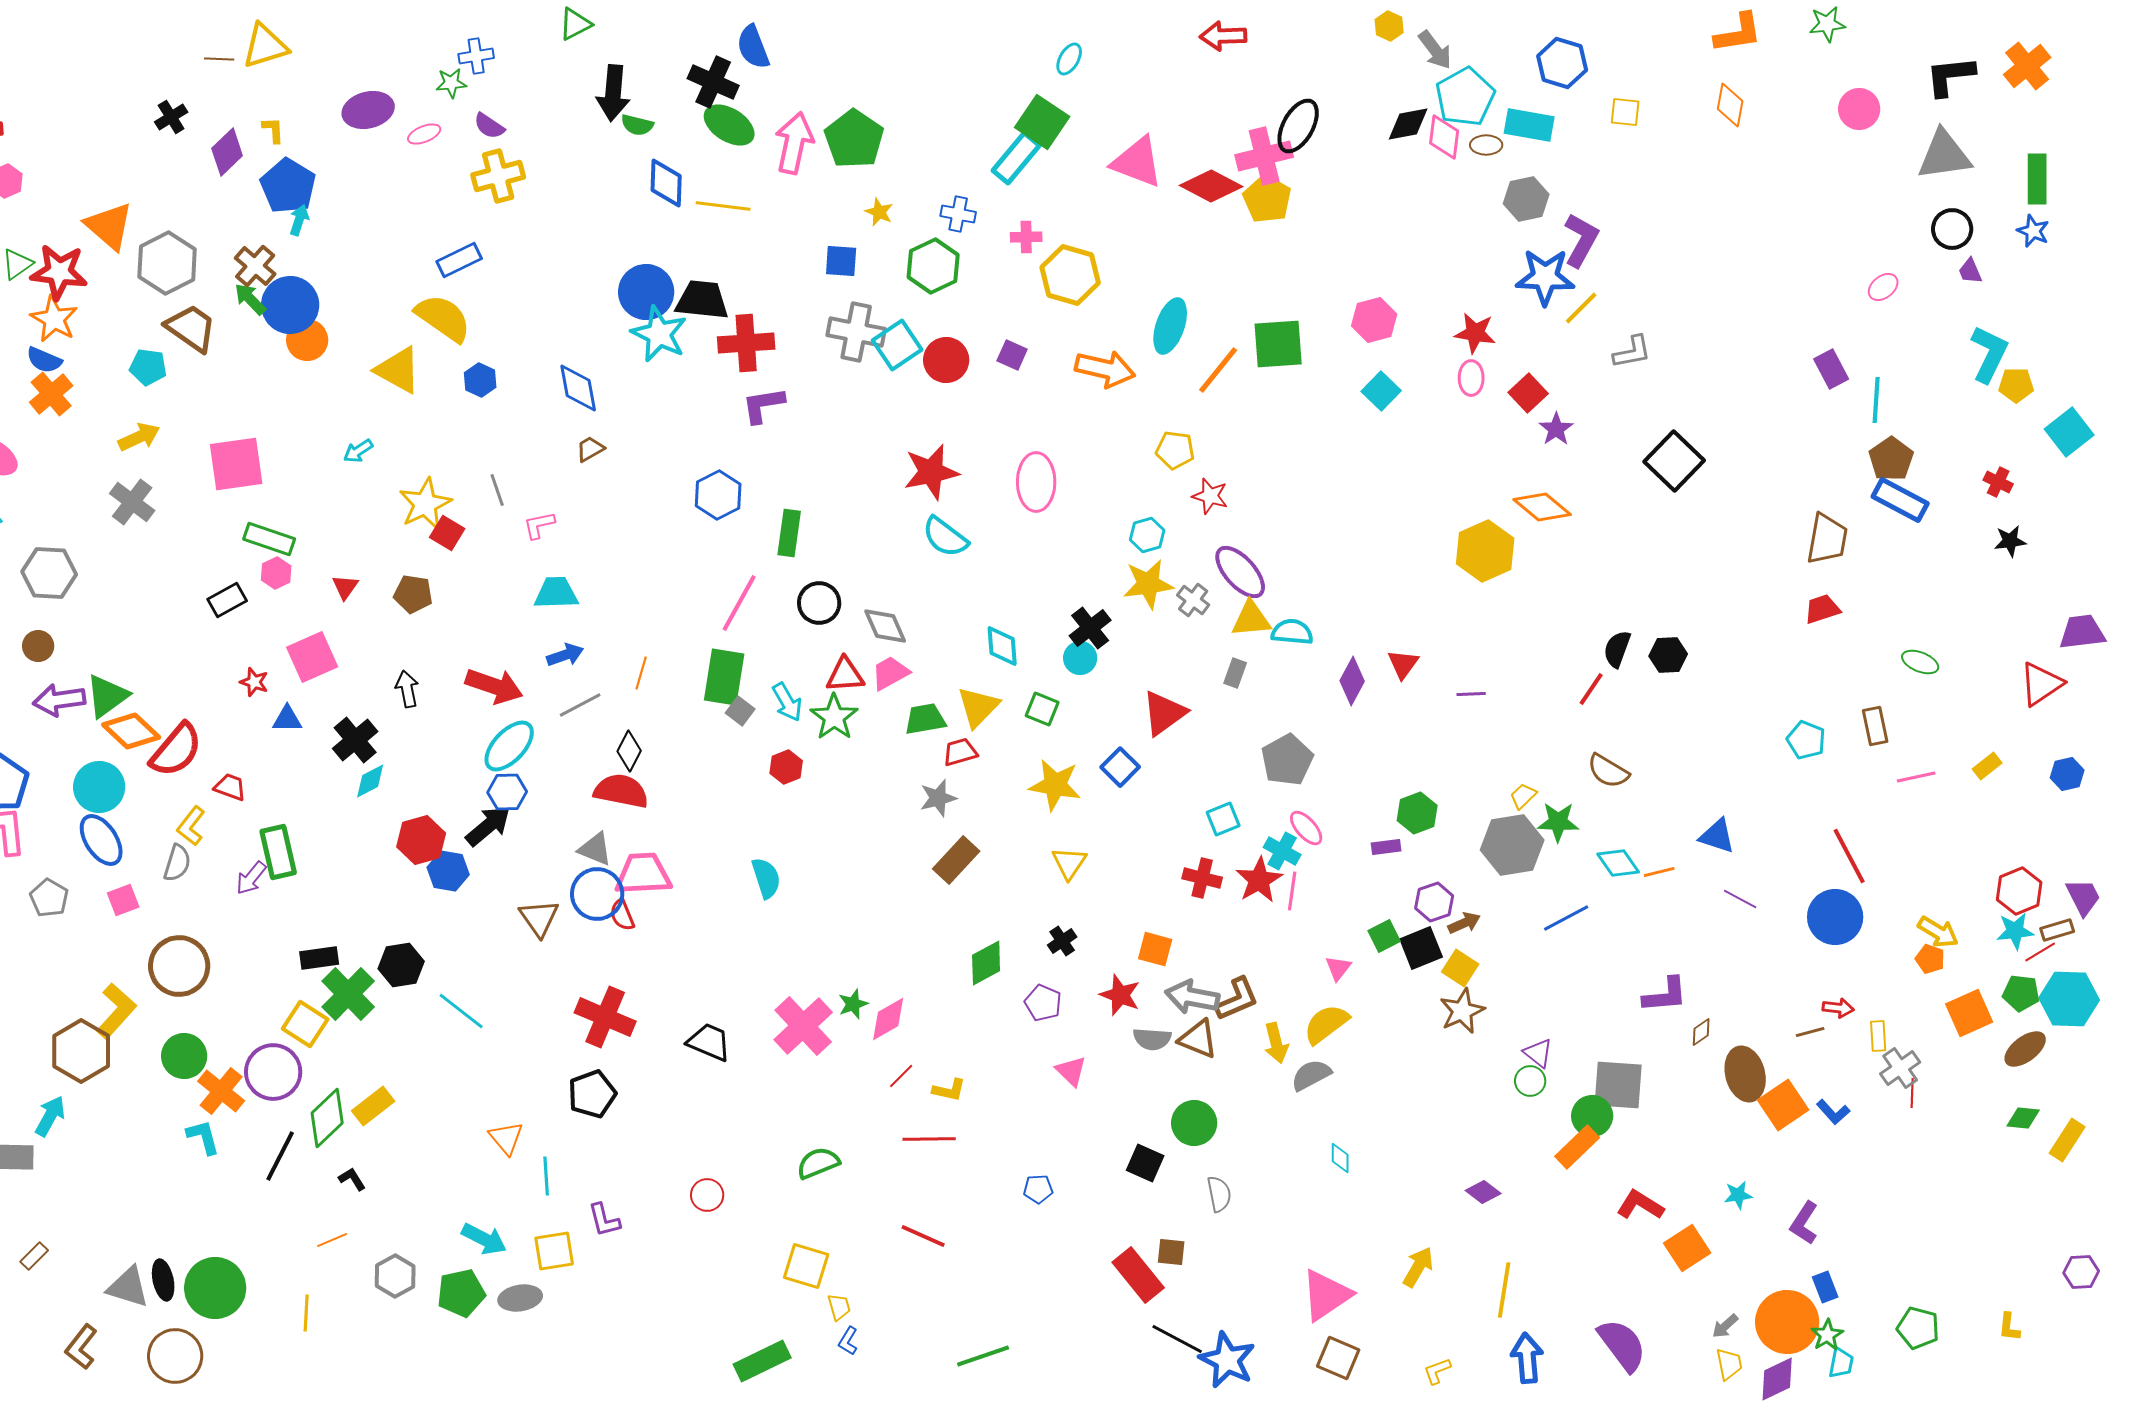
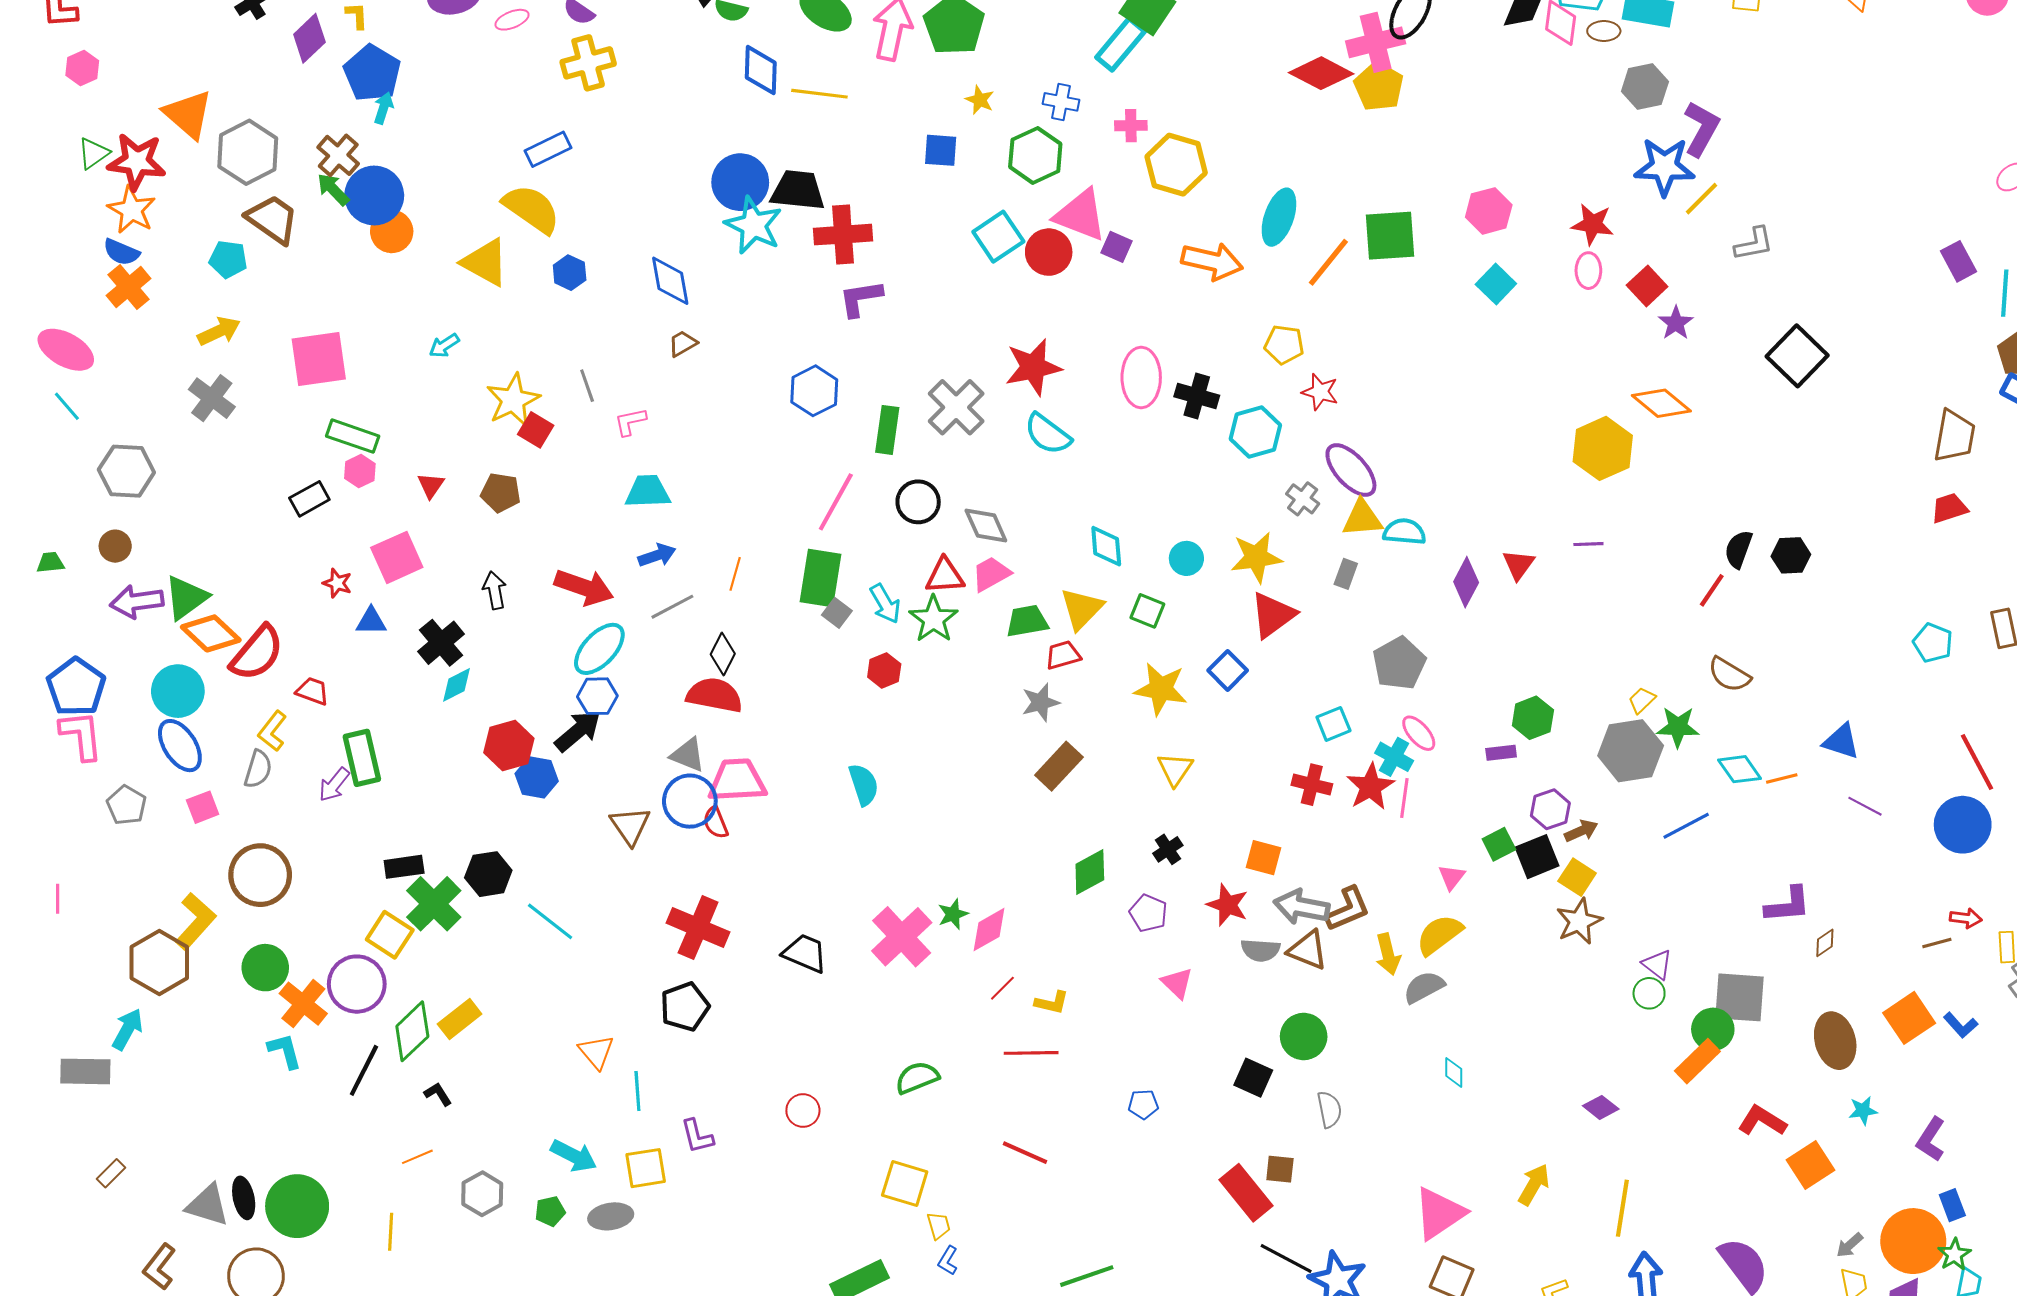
pink triangle: (1137, 162) -> (1081, 215), moved
gray cross: (856, 332) -> (956, 407), moved, turned 34
cyan hexagon: (1147, 535) -> (1255, 432), size x1.4
yellow star: (1148, 584) -> (1256, 557), moved
black cross: (1090, 628) -> (1197, 396), moved, turned -36
purple line: (1471, 694) -> (1588, 544), moved
brown ellipse: (1745, 1074) -> (1835, 1041), moved
green pentagon: (461, 1293) -> (550, 1211), size x0.6

